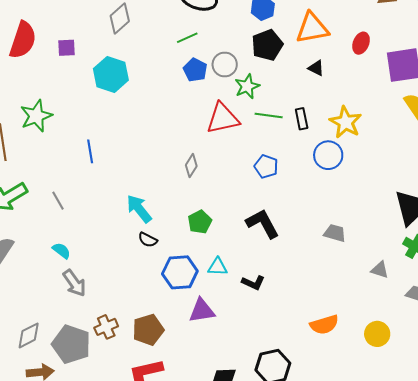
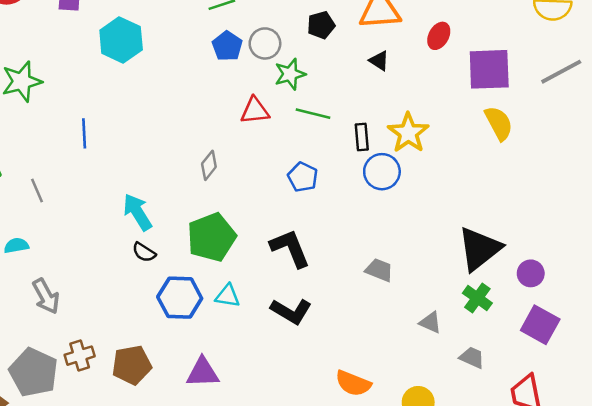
black pentagon: (267, 45) -> (321, 25), size x0.7
red triangle: (223, 118) -> (255, 111), size x0.7
black rectangle: (302, 119) -> (362, 137), moved
green pentagon: (200, 222) -> (212, 237), size x1.6
cyan semicircle: (61, 251) -> (16, 246), moved, turned -54
black L-shape: (253, 283) -> (291, 311), moved, size x1.4
purple triangle: (202, 311) -> (203, 372), moved
orange semicircle: (324, 325) -> (353, 383), turned 32

